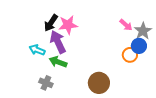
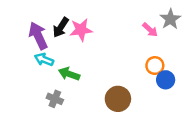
gray star: (143, 31) -> (170, 19), moved
purple arrow: (58, 42) -> (38, 36), moved
blue circle: (139, 46) -> (166, 80), moved

